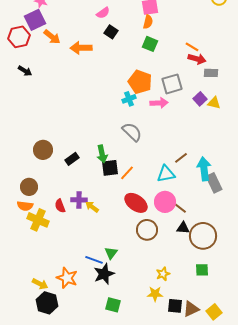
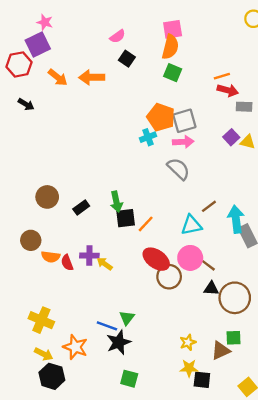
orange semicircle: (148, 22) -> (170, 47), size x1.5
orange arrow: (52, 37) -> (58, 77), moved
orange line: (192, 47) -> (222, 76), turned -48
gray square: (172, 84) -> (184, 121), moved
gray semicircle: (132, 132) -> (178, 169), moved
orange semicircle: (25, 206) -> (51, 257), moved
yellow cross: (38, 220) -> (41, 320), moved
brown circle: (147, 230) -> (169, 277), moved
yellow star: (155, 294) -> (189, 368), moved
brown triangle: (191, 309) -> (221, 351), moved

